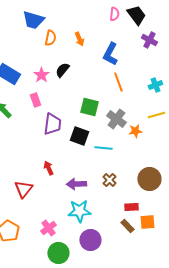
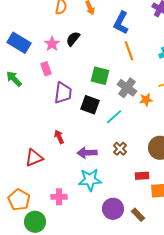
cyan line: (103, 148) -> (114, 117), turned -48
red triangle: (23, 189) -> (34, 158), turned 30
brown rectangle: (127, 226) -> (138, 215), moved
pink cross: (48, 228) -> (59, 197), turned 35
purple circle: (90, 240) -> (113, 209), moved
green circle: (58, 253) -> (35, 222), moved

